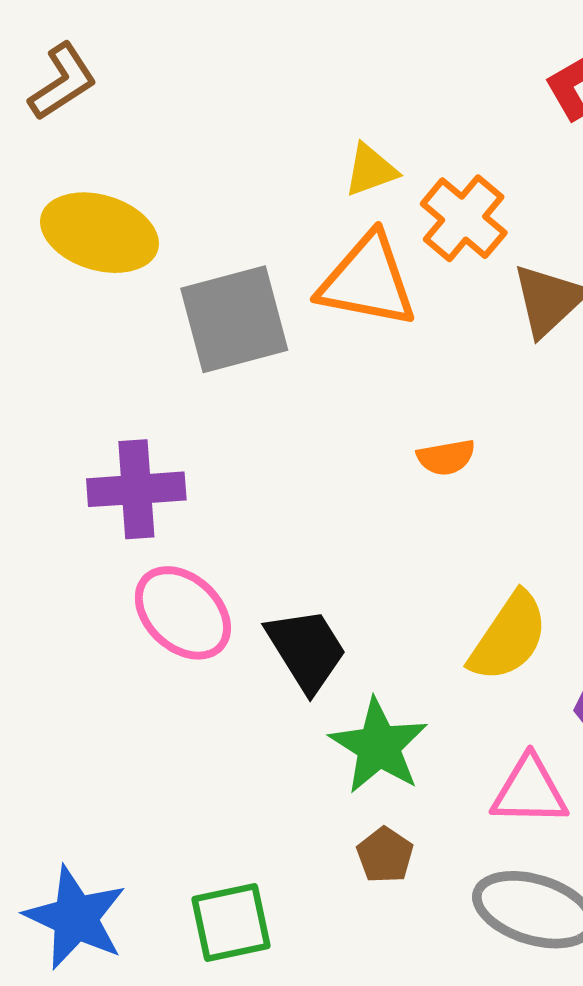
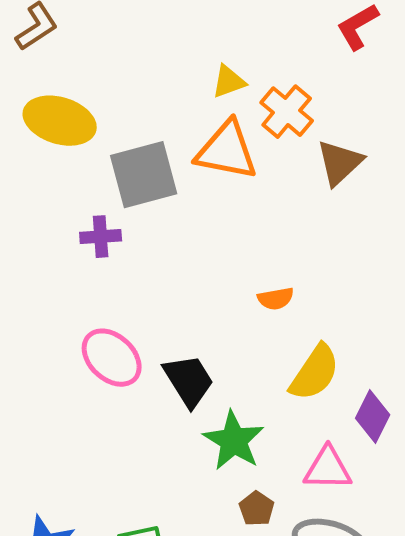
orange semicircle: (446, 457) -> (276, 299), moved
purple cross: (136, 489) -> (101, 237), moved, size x0.7
brown pentagon: (385, 855) -> (257, 509), moved

